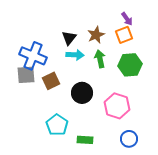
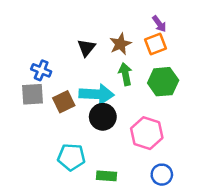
cyan arrow: (75, 55) -> (96, 94), moved, size x1.5
blue cross: (33, 56) -> (41, 70), size x0.6
cyan pentagon: (57, 125) -> (71, 157), turned -30

